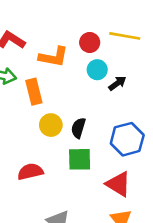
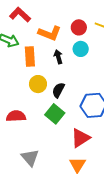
black arrow: (117, 83) -> (58, 57), moved, turned -80
green square: (80, 159) -> (55, 114), turned 30
red triangle: (118, 184) -> (80, 138), turned 45

